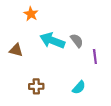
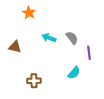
cyan arrow: (52, 41) -> (49, 38), size x0.6
cyan semicircle: (79, 87) -> (74, 73), moved

